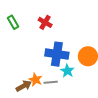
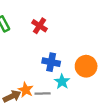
blue cross: (57, 54) -> (51, 62), size x0.7

